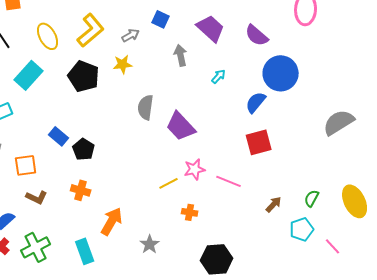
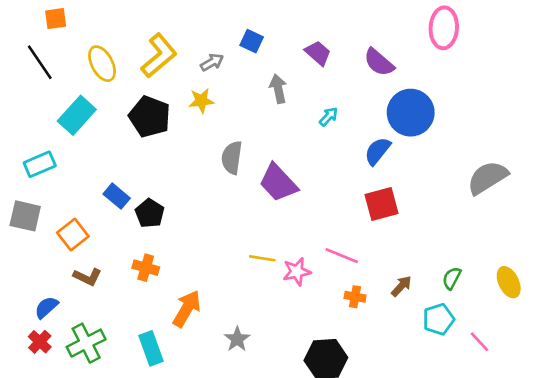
purple trapezoid: (211, 28) -> (318, 53), size x0.7
orange square: (26, 165) -> (73, 234), turned -30
pink star: (195, 169) -> (297, 272), moved
yellow line: (169, 183) -> (262, 258), turned 36
yellow ellipse: (355, 201) -> (509, 282), size x0.7
orange cross: (190, 212) -> (355, 297), moved

